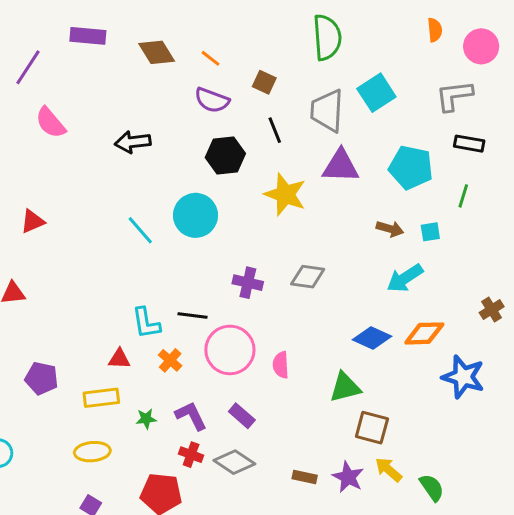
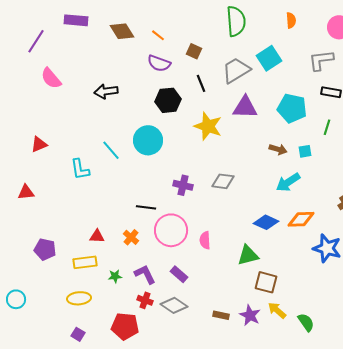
orange semicircle: (435, 30) -> (291, 20), moved
gray trapezoid: (327, 111) -> (236, 70), turned 56
cyan L-shape: (146, 323) -> (80, 169), moved

